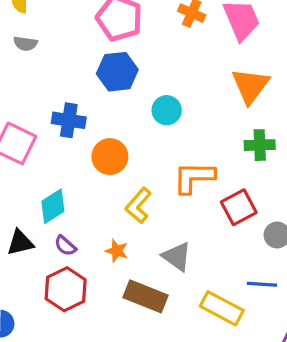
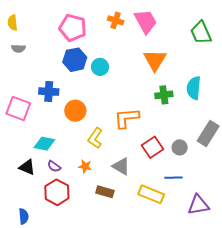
cyan circle: (167, 110) -> (100, 67), moved
cyan diamond: (53, 206) -> (44, 144), turned 50
red square: (239, 207) -> (153, 147), moved
black triangle: (20, 243) -> (27, 167), turned 42
brown rectangle: (146, 296) -> (105, 192), size x0.7

